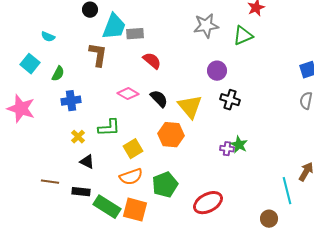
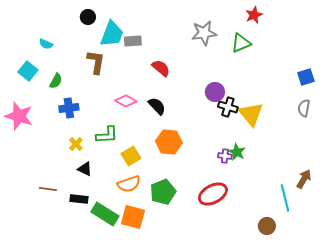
red semicircle: (152, 61) -> (161, 68), moved
purple circle: (217, 71) -> (215, 92), moved
yellow triangle: (190, 107) -> (251, 114), moved
red ellipse: (208, 203) -> (213, 194), moved

